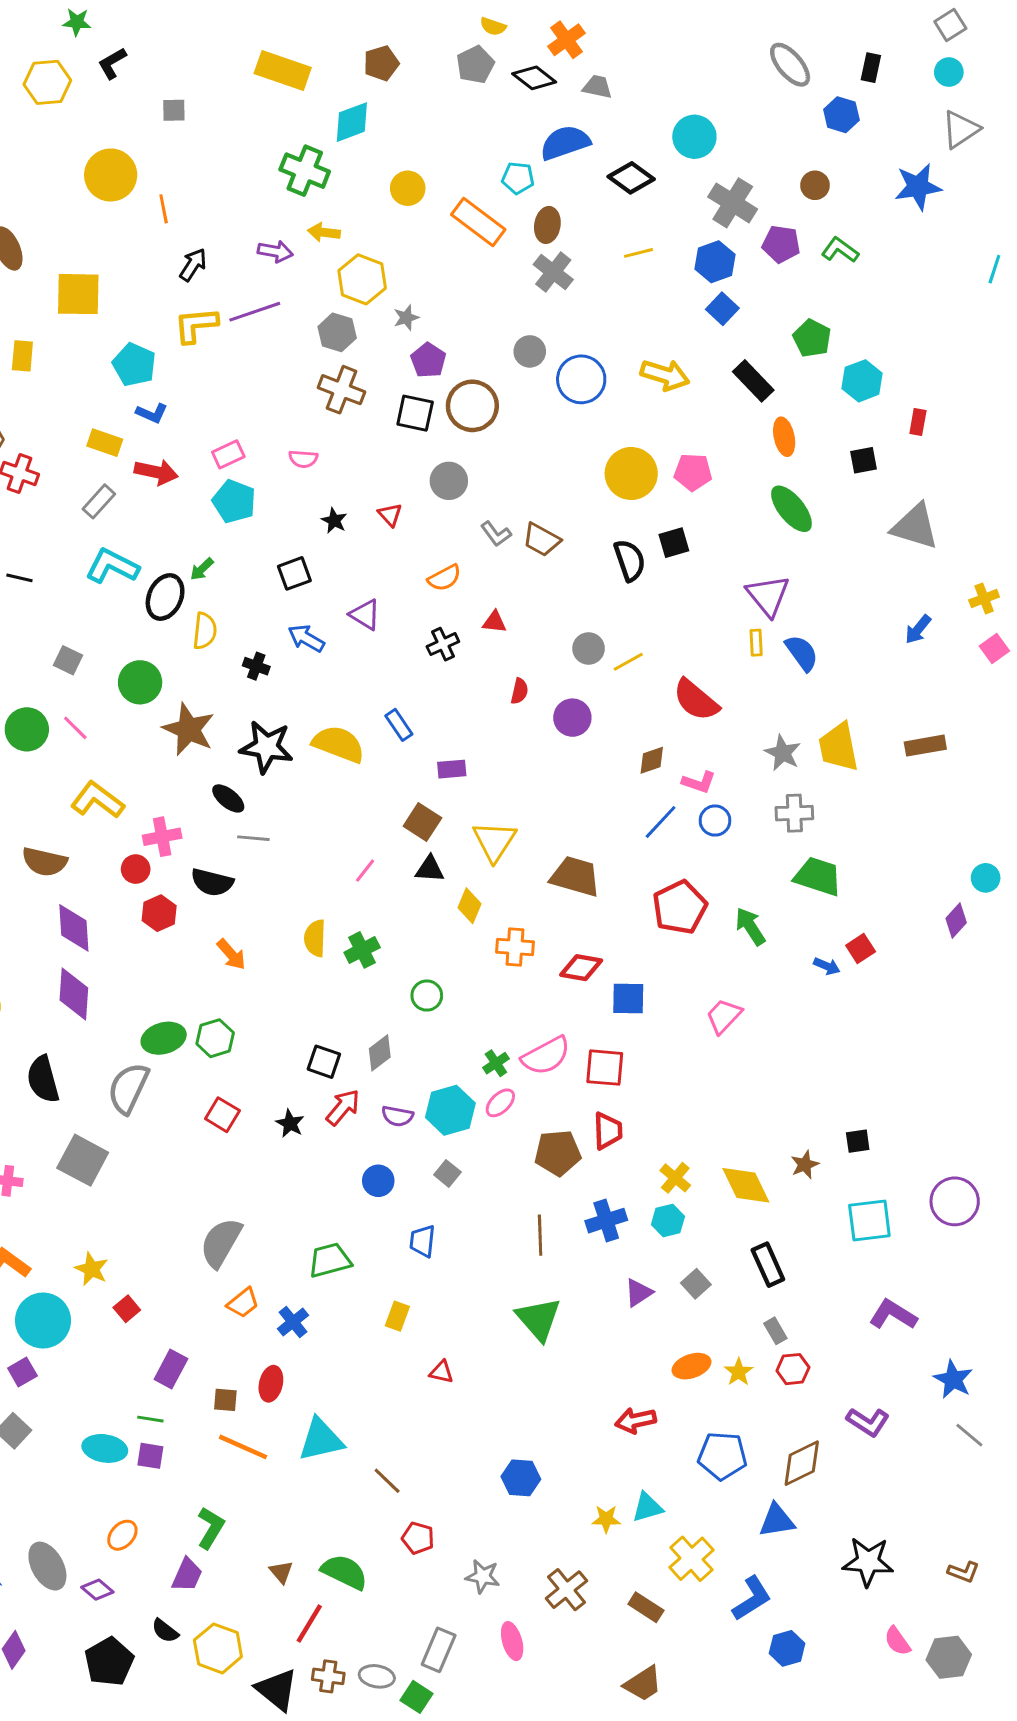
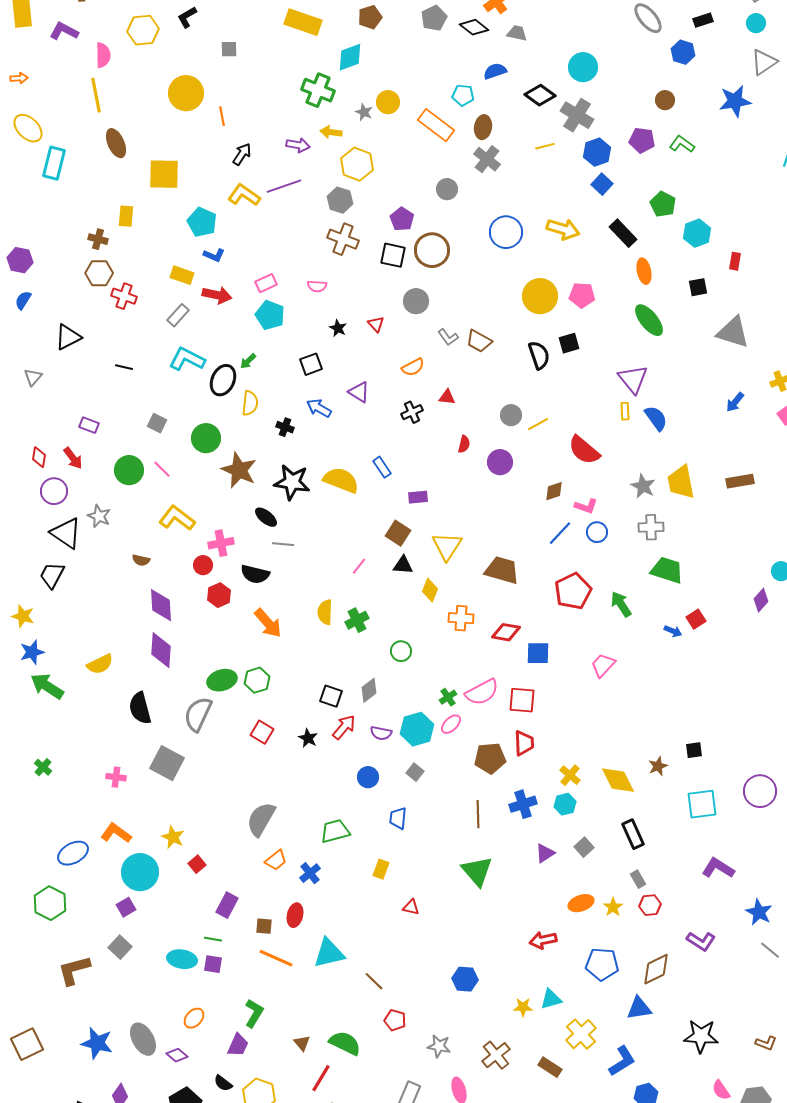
black rectangle: (871, 68) -> (703, 20), turned 60
blue semicircle: (565, 143) -> (495, 71), size x0.7
gray cross: (733, 203) -> (577, 115), moved
gray star: (406, 318) -> (364, 112), moved, turned -30
yellow L-shape: (196, 325) -> (244, 195), turned 40
gray circle: (530, 351) -> (447, 189), moved
brown semicircle: (44, 862) -> (141, 560), size x0.6
orange arrow: (231, 954) -> (268, 623), size x1.4

